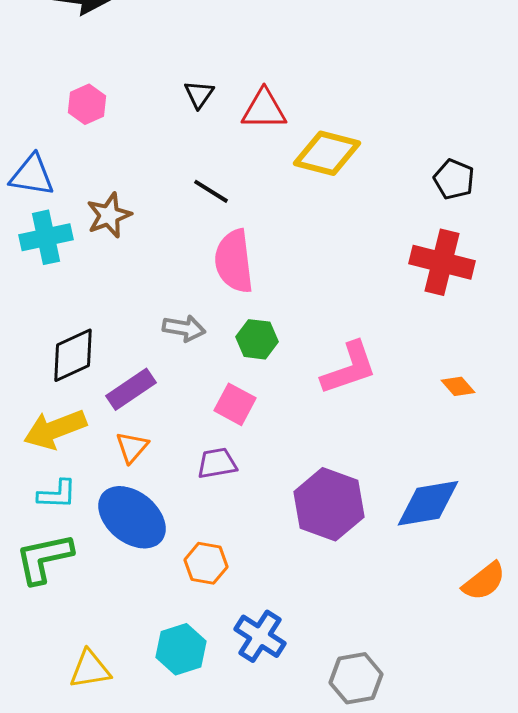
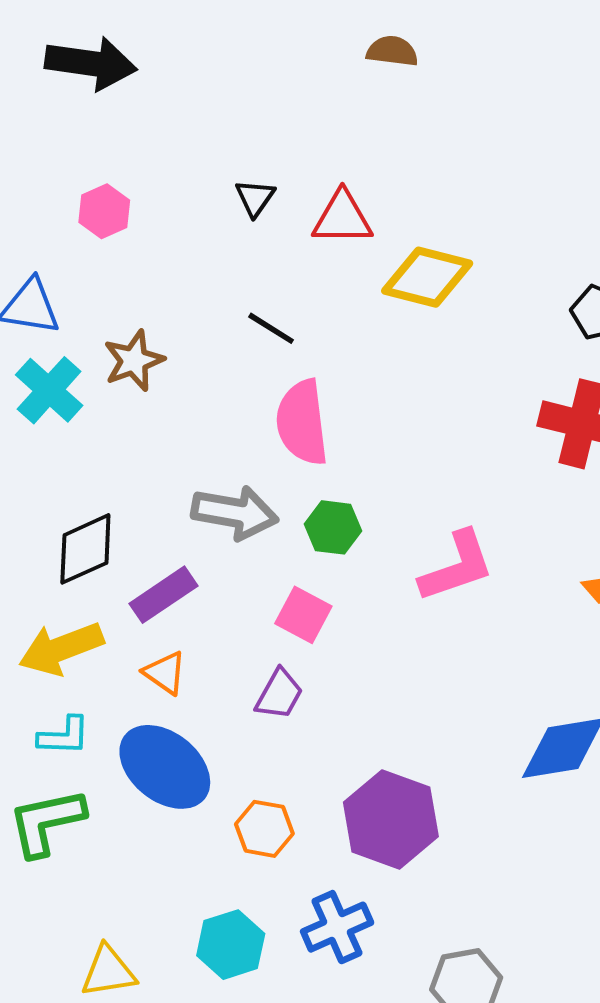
cyan cross: (46, 237) -> (49, 390), turned -36
gray arrow: (184, 328) -> (235, 513), size x1.5
orange triangle: (132, 447) -> (165, 673), turned -36
purple trapezoid: (217, 463) -> (279, 694), turned 129
purple hexagon: (329, 504) -> (391, 819), moved
blue cross: (260, 636) -> (337, 927), turned 33

